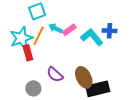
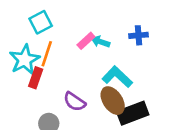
cyan arrow: (55, 28) -> (100, 42), moved
cyan L-shape: (92, 37) -> (117, 77), moved
red rectangle: (28, 53) -> (36, 78), turned 42

